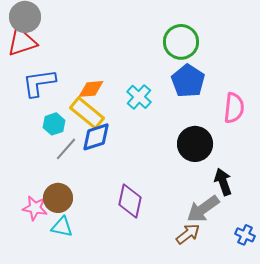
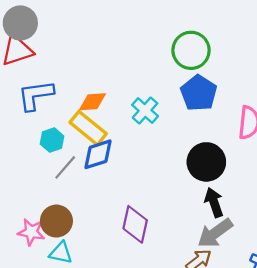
black arrow: (223, 182) -> (214, 202), moved

